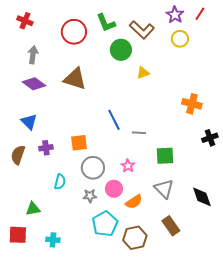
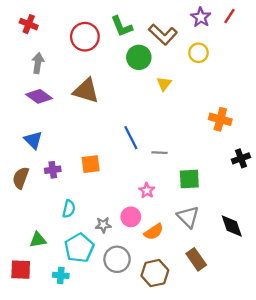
yellow circle: (180, 39) -> (198, 53), moved
yellow triangle: (143, 73) -> (164, 84), turned -32
gray circle: (93, 168) -> (117, 259), moved
cyan pentagon: (105, 224) -> (79, 248), moved

